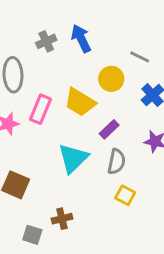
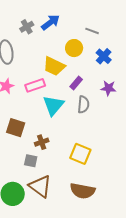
blue arrow: (81, 39) -> (50, 22), turned 84
pink rectangle: (40, 109) -> (35, 85), moved, turned 54
yellow square: (125, 195) -> (80, 154), moved, size x1.5
brown cross: (62, 219) -> (42, 142), moved

